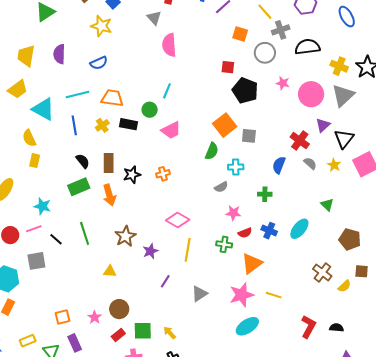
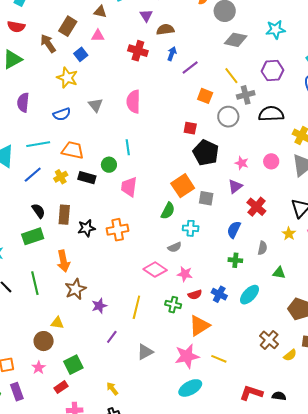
gray triangle: (154, 18) -> (96, 105), moved
pink star: (283, 83) -> (242, 163), moved
cyan line: (167, 91) -> (128, 147), turned -35
pink circle: (311, 94) -> (271, 161), size x0.6
blue line: (74, 125) -> (33, 175), turned 54
purple triangle: (323, 125) -> (235, 186), moved
pink trapezoid: (171, 130) -> (129, 187), turned 120
gray semicircle: (310, 163) -> (262, 248), moved, turned 56
orange cross: (163, 174) -> (118, 230), size x1.5
green cross: (265, 194) -> (235, 260), moved
orange arrow: (109, 195) -> (63, 261), moved
green triangle: (327, 205) -> (279, 273), turned -40
pink diamond: (178, 220) -> (155, 270), moved
brown circle: (119, 309) -> (44, 341), moved
red L-shape: (308, 327) -> (251, 393), turned -105
green square: (143, 331) -> (73, 365), moved, turned -30

